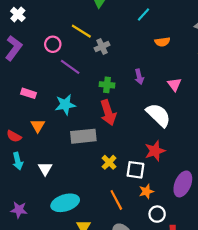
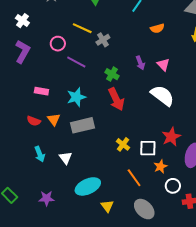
pink triangle: (174, 84) -> (163, 65), moved
green cross: (107, 85) -> (112, 74), turned 32
red semicircle: (14, 136) -> (34, 121), moved
gray rectangle: (83, 136) -> (83, 125), moved
red star: (155, 151) -> (171, 137), moved

